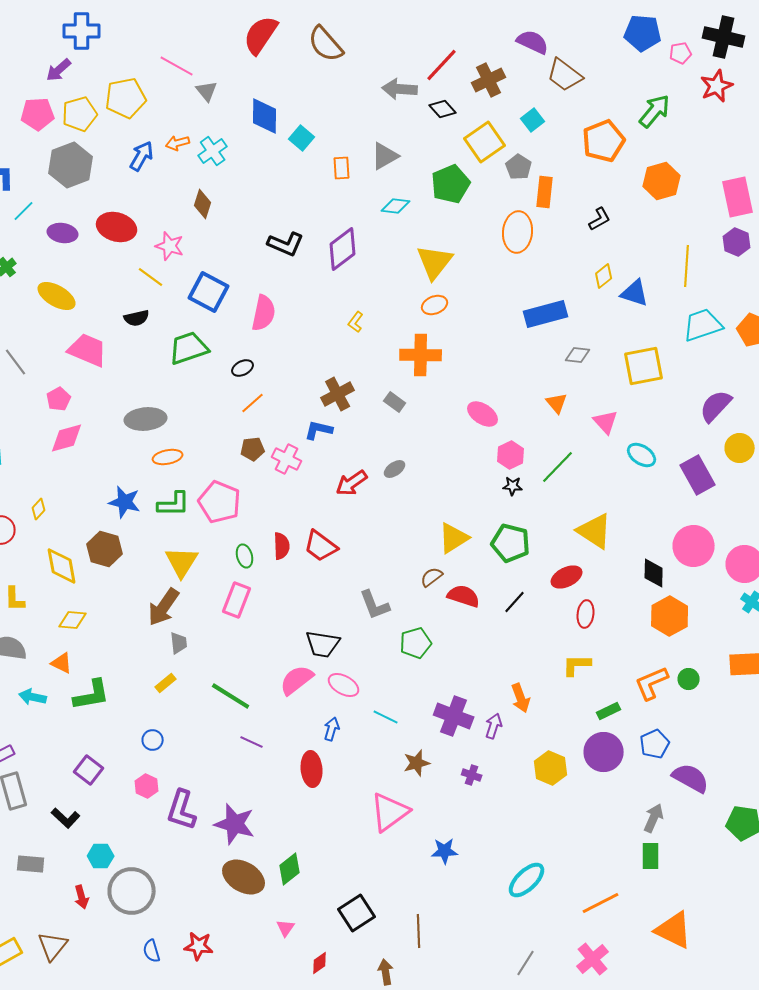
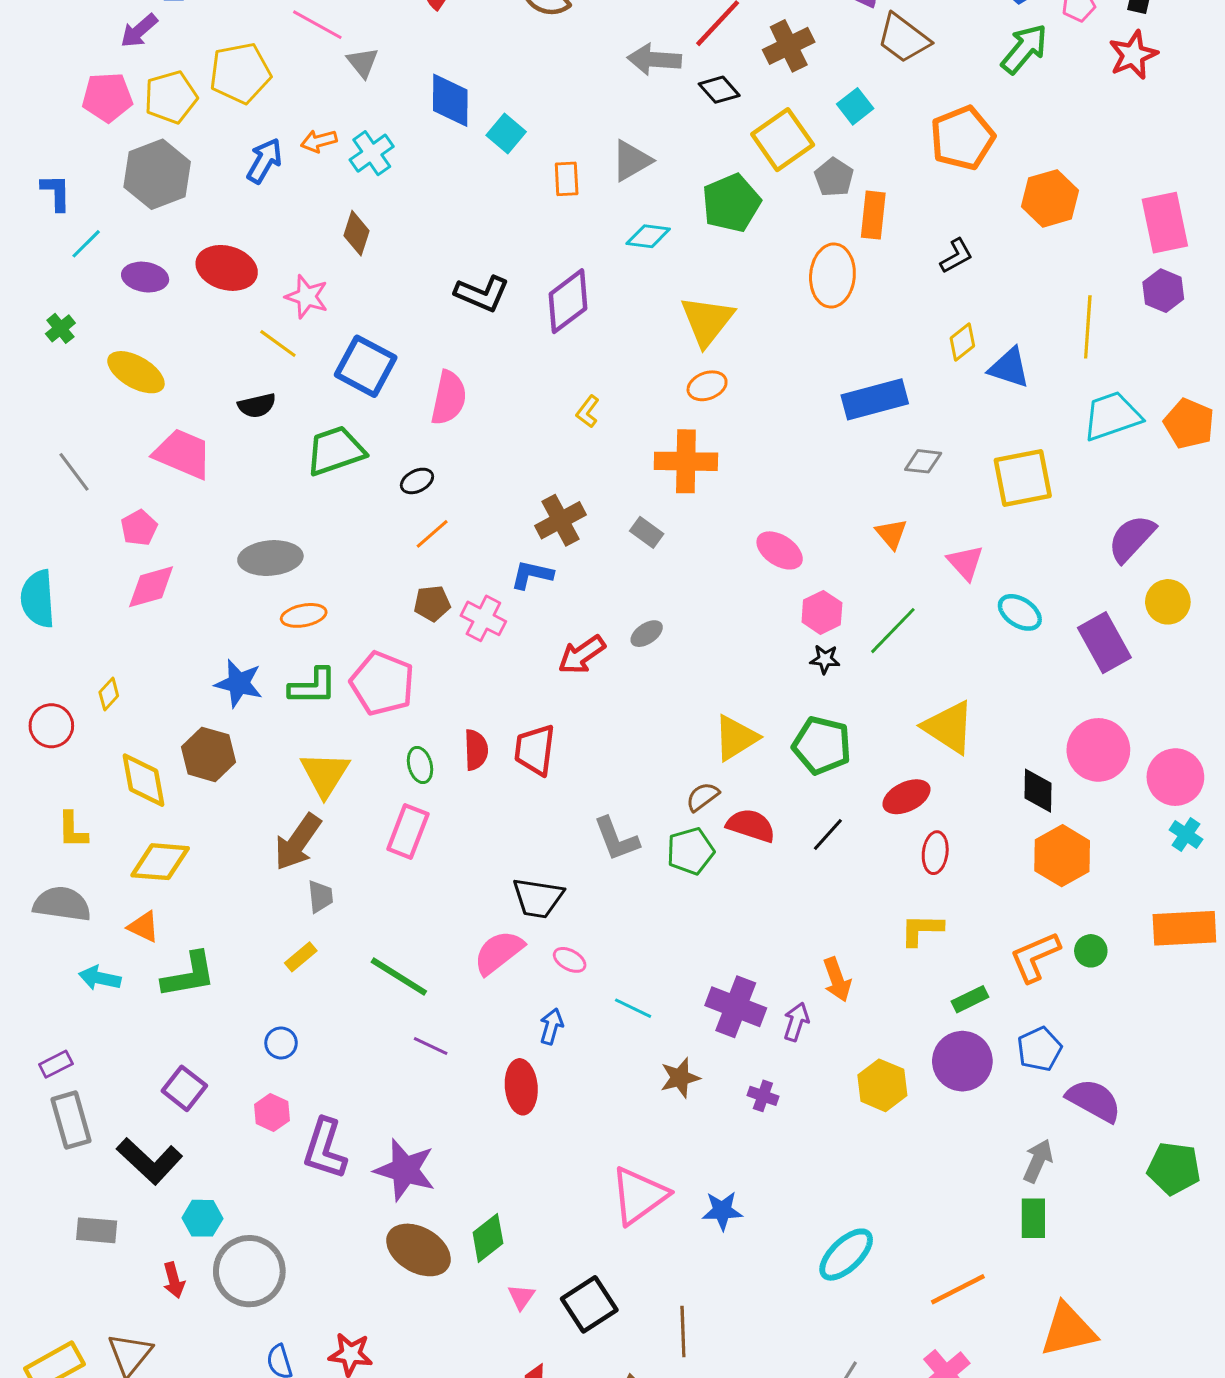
green arrow: (655, 111) -> (1024, 49), moved
red trapezoid: (321, 546) -> (535, 750), turned 60
yellow diamond: (73, 620) -> (160, 862), size x1.4
green pentagon: (416, 643) -> (690, 851), moved
pink ellipse: (344, 685) -> (570, 960), size x0.7
pink triangle: (390, 812) -> (639, 1196), moved
black L-shape: (66, 818) -> (150, 1161), size x1.5
pink triangle: (286, 928) -> (521, 1297), moved
orange triangle: (674, 930) -> (1068, 1330), turned -39

